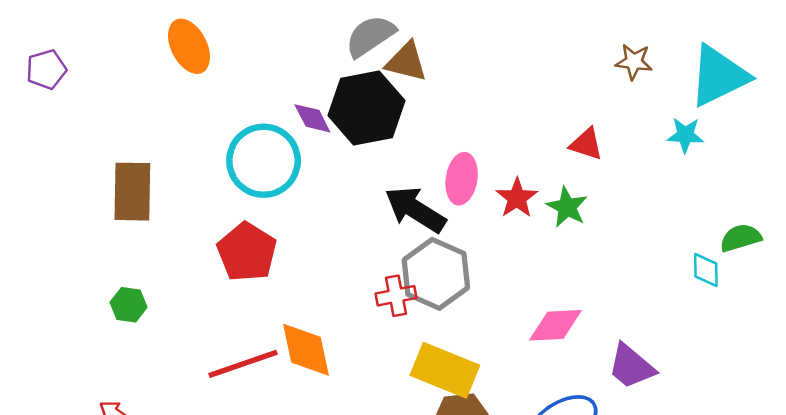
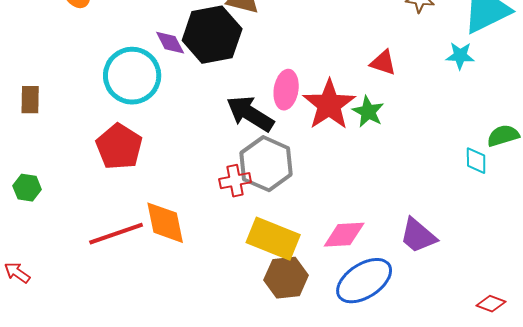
brown rectangle: (132, 192) -> (30, 100), size x0.6
red star: (517, 198) -> (329, 105), size x1.6
pink diamond: (555, 325) -> (344, 235), moved

